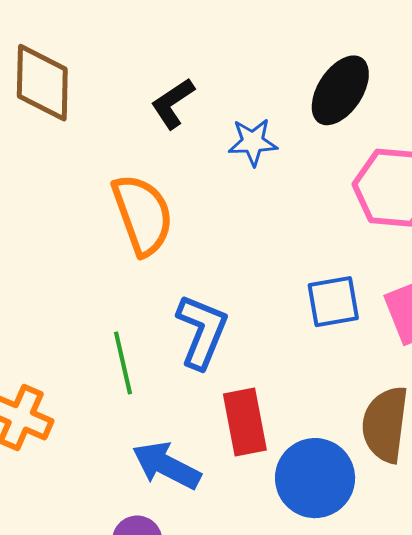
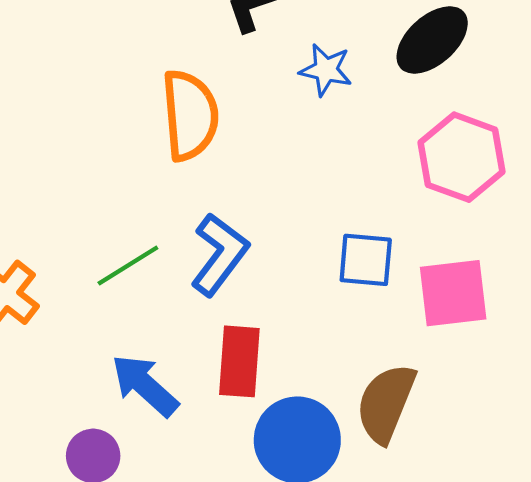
green line: (123, 363) -> (128, 266), turned 56

